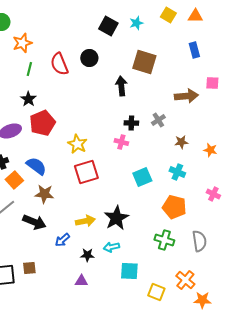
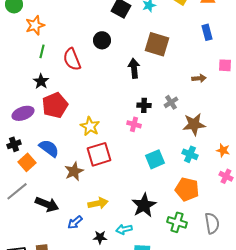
red semicircle: (59, 64) -> (72, 59), moved
brown arrow: (186, 96) -> (199, 78), size x0.6
brown star: (181, 142) -> (194, 124), size x1.6
orange star: (210, 150) -> (223, 150), moved
brown star: (44, 194) -> (74, 171), moved, turned -30
black star: (116, 218) -> (144, 205), moved

